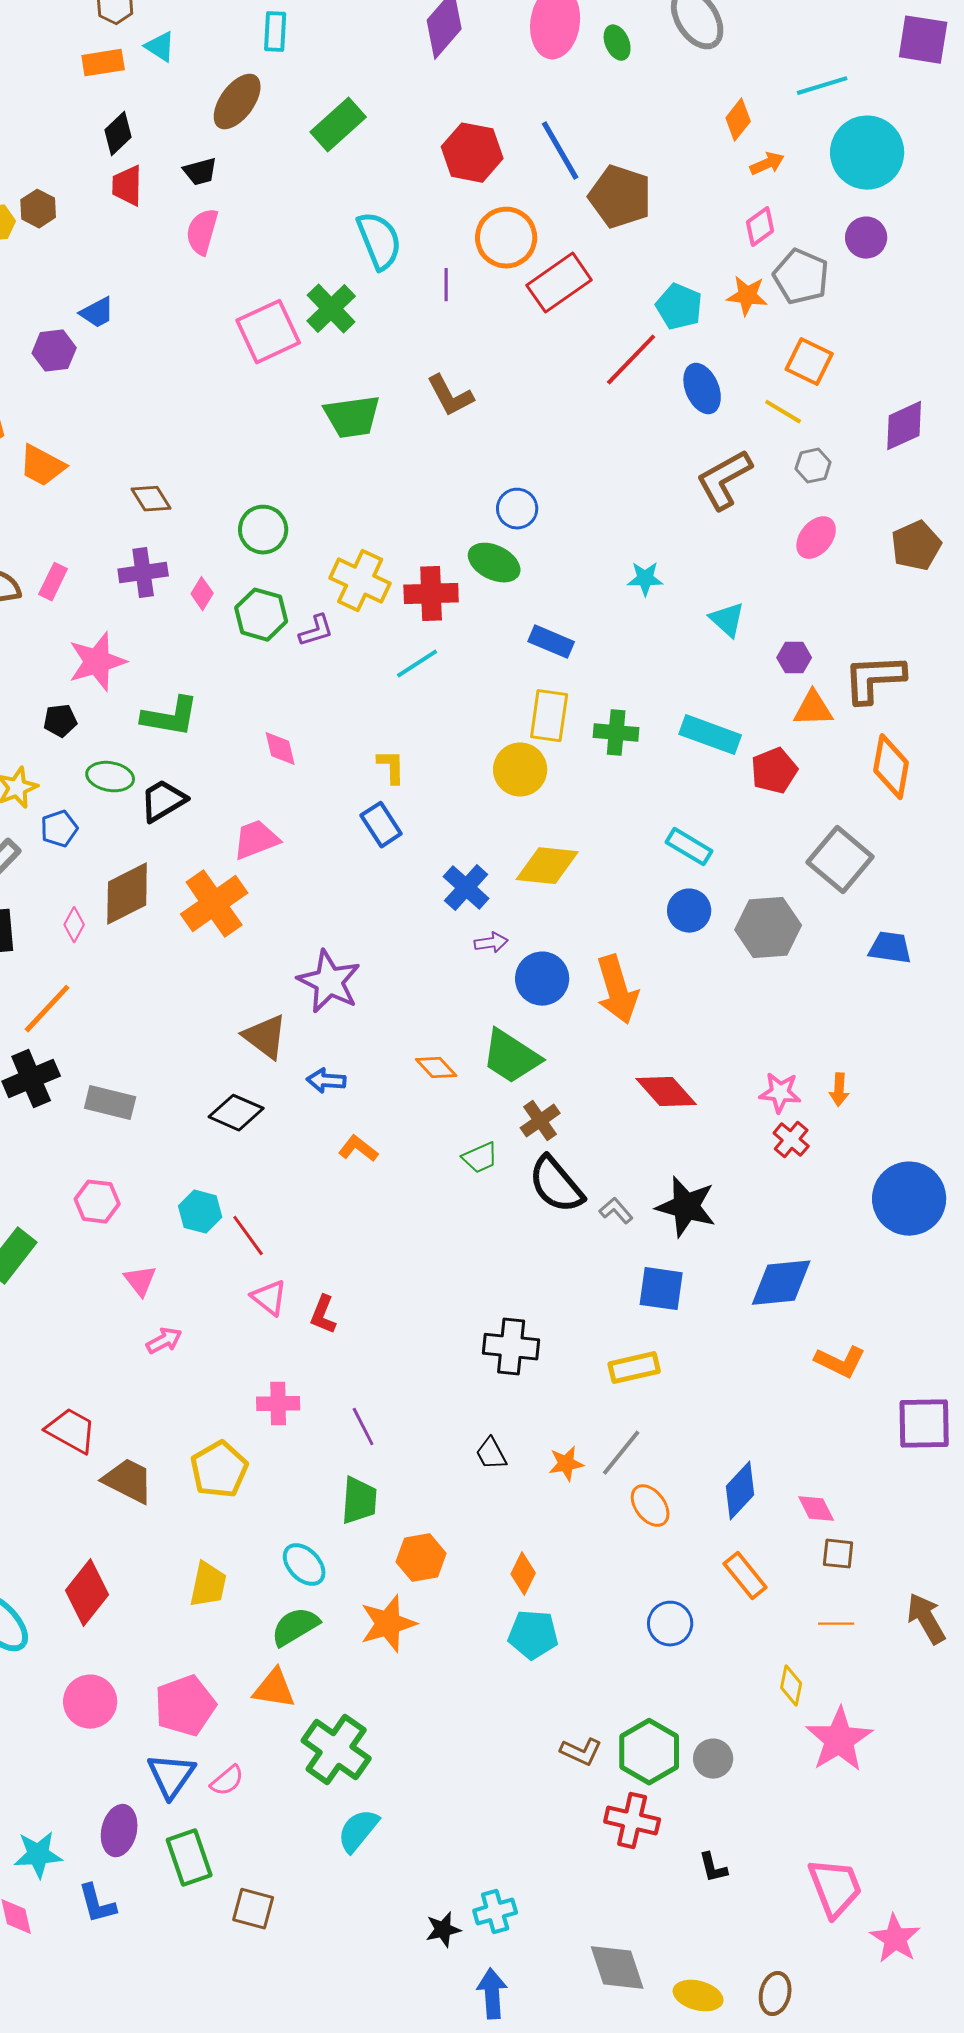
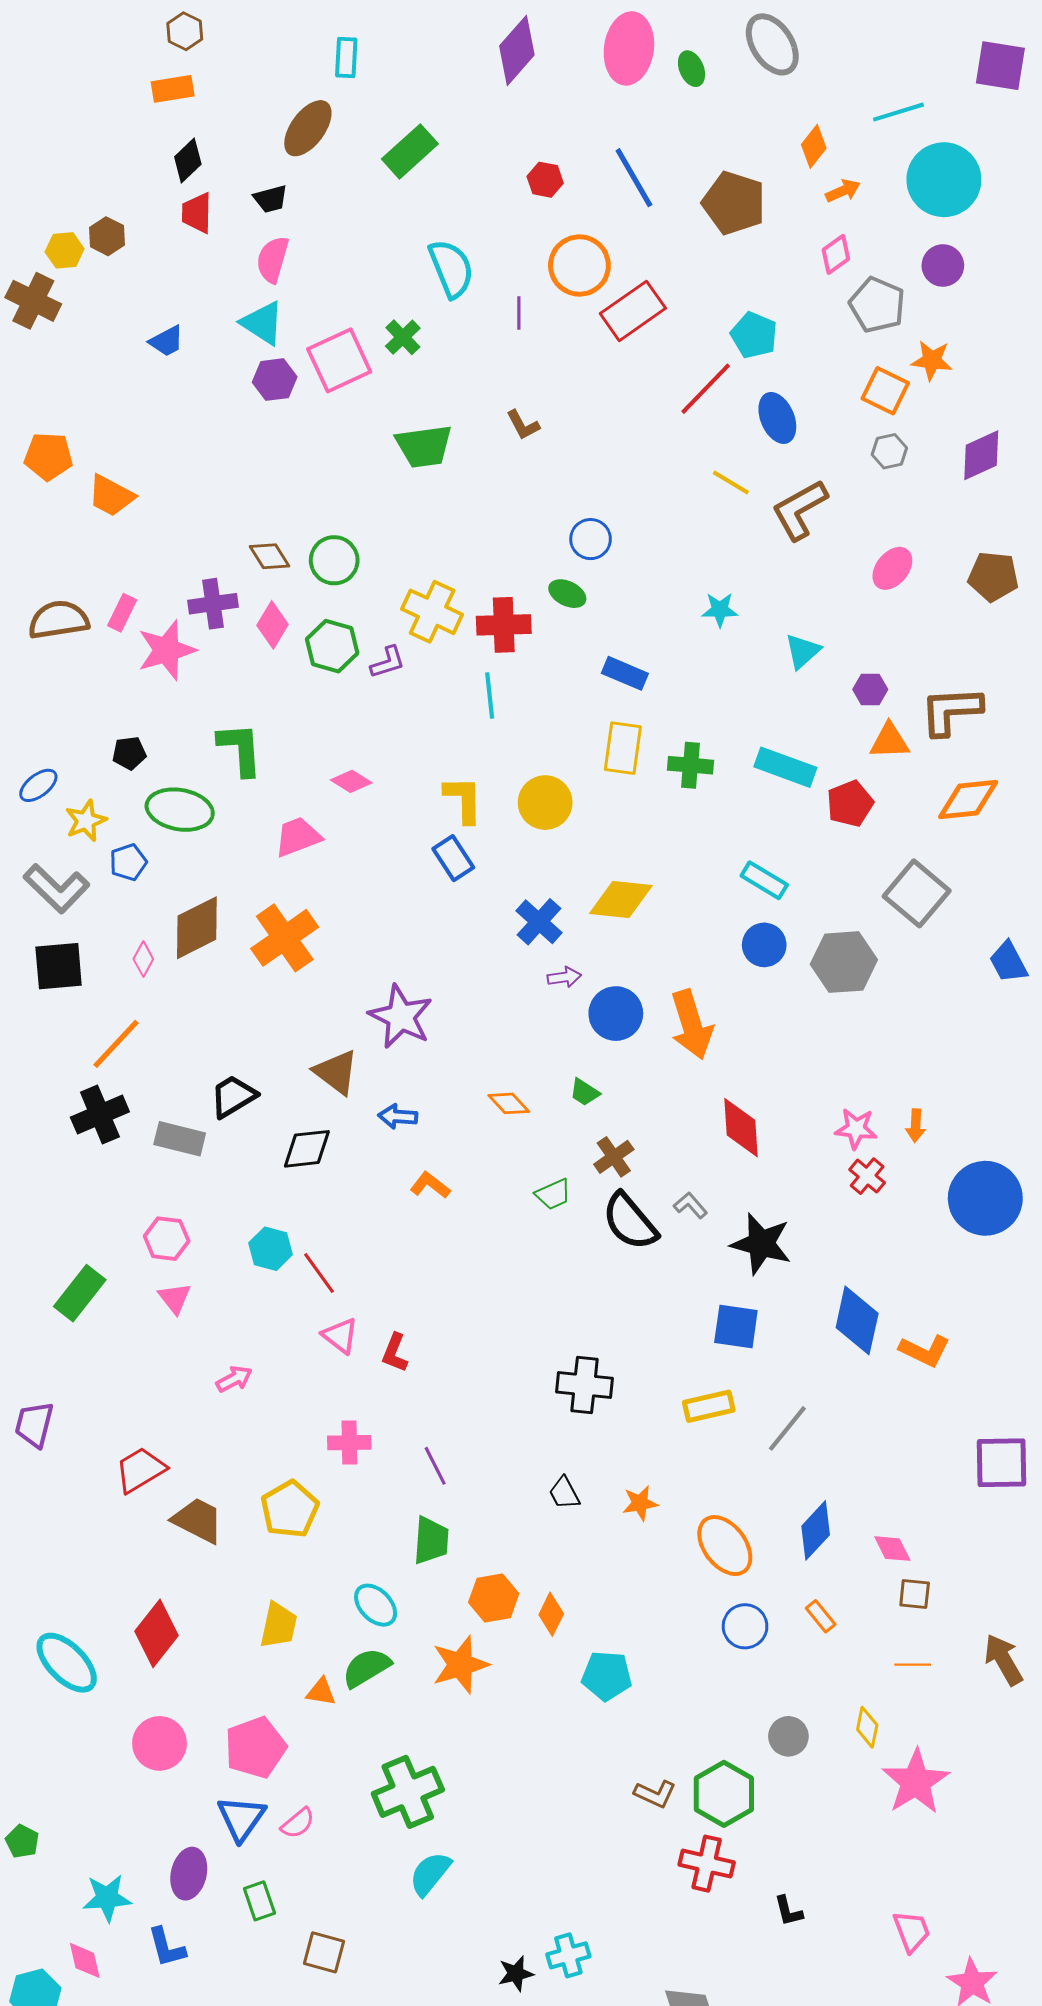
cyan triangle: (160, 47) -> (262, 323), moved, size x1.4
red hexagon: (472, 153) -> (545, 180), size x0.6
brown pentagon: (620, 197) -> (734, 203), moved
orange star: (747, 296) -> (932, 360), moved
green cross: (331, 309) -> (403, 337), size x0.7
purple hexagon: (54, 351) -> (275, 380), moved
brown L-shape: (450, 396) -> (523, 425), size x0.7
yellow line: (783, 412) -> (731, 483), moved
gray hexagon: (813, 466) -> (889, 451), moved
brown diamond: (151, 499) -> (270, 556), moved
brown pentagon: (916, 546) -> (993, 576), turned 30
green ellipse: (494, 563) -> (567, 594), size x0.7
pink diamond: (202, 594) -> (273, 625), size x1.4
cyan triangle: (727, 620) -> (803, 651), turned 36
pink star: (97, 662) -> (167, 650), moved
cyan line: (417, 664) -> (490, 696), turned -63
green L-shape: (170, 717) -> (240, 749), turned -104
pink diamond: (280, 749) -> (351, 781), turned -45
yellow L-shape: (391, 767) -> (463, 800), size x1.4
orange diamond: (891, 767) -> (968, 800), turned 74
yellow circle: (520, 770) -> (545, 803), moved
green ellipse: (110, 777) -> (180, 810), size x1.4
black trapezoid: (163, 801) -> (233, 1096), moved
pink trapezoid: (256, 840) -> (298, 837), moved
blue trapezoid: (890, 948) -> (1008, 962), moved, turned -126
green trapezoid: (511, 1057) -> (584, 1092), size x0.5
red diamond: (666, 1092) -> (741, 1128), turned 38
black diamond: (236, 1113) -> (307, 1149), turned -30
blue circle: (909, 1199) -> (985, 1198), moved
gray L-shape: (616, 1211) -> (690, 1205), moved
pink triangle: (140, 1281) -> (175, 1298), moved
blue diamond: (781, 1283) -> (857, 1320), turned -72
orange L-shape: (840, 1362) -> (925, 1351), moved
red trapezoid: (71, 1431) -> (140, 1470), turned -60
gray line: (621, 1453) -> (787, 1428), moved
orange ellipse: (650, 1506) -> (725, 1546), size x1.4
orange diamond: (523, 1574) -> (551, 1614), moved
orange rectangle: (745, 1576) -> (821, 1616), size x0.7
blue circle: (670, 1624) -> (745, 1626), moved
orange triangle: (274, 1689) -> (321, 1692), moved, size x0.7
green cross: (336, 1750) -> (408, 1792), turned 32
gray circle: (713, 1759) -> (788, 1736), moved
green rectangle: (189, 1858) -> (259, 1901), size x0.7
pink trapezoid: (835, 1888) -> (912, 1931), size x0.7

